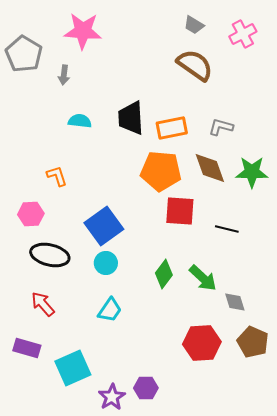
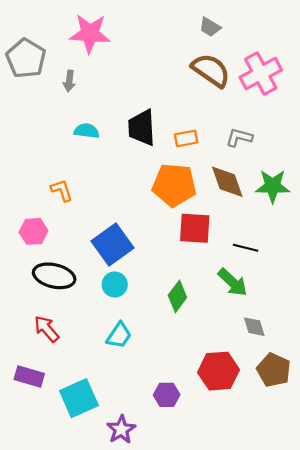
pink cross: (243, 34) -> (261, 74), moved, size x1.4
orange rectangle: (172, 128) -> (186, 138), size x0.7
green arrow: (203, 278) -> (233, 282), moved
purple hexagon: (146, 388) -> (167, 395), moved

